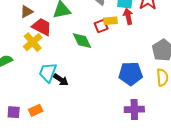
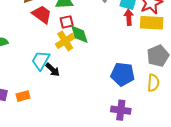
yellow rectangle: (111, 21) -> (152, 23), moved, size x1.6
red square: (101, 26) -> (67, 22), moved
yellow cross: (33, 42) -> (65, 41), moved

